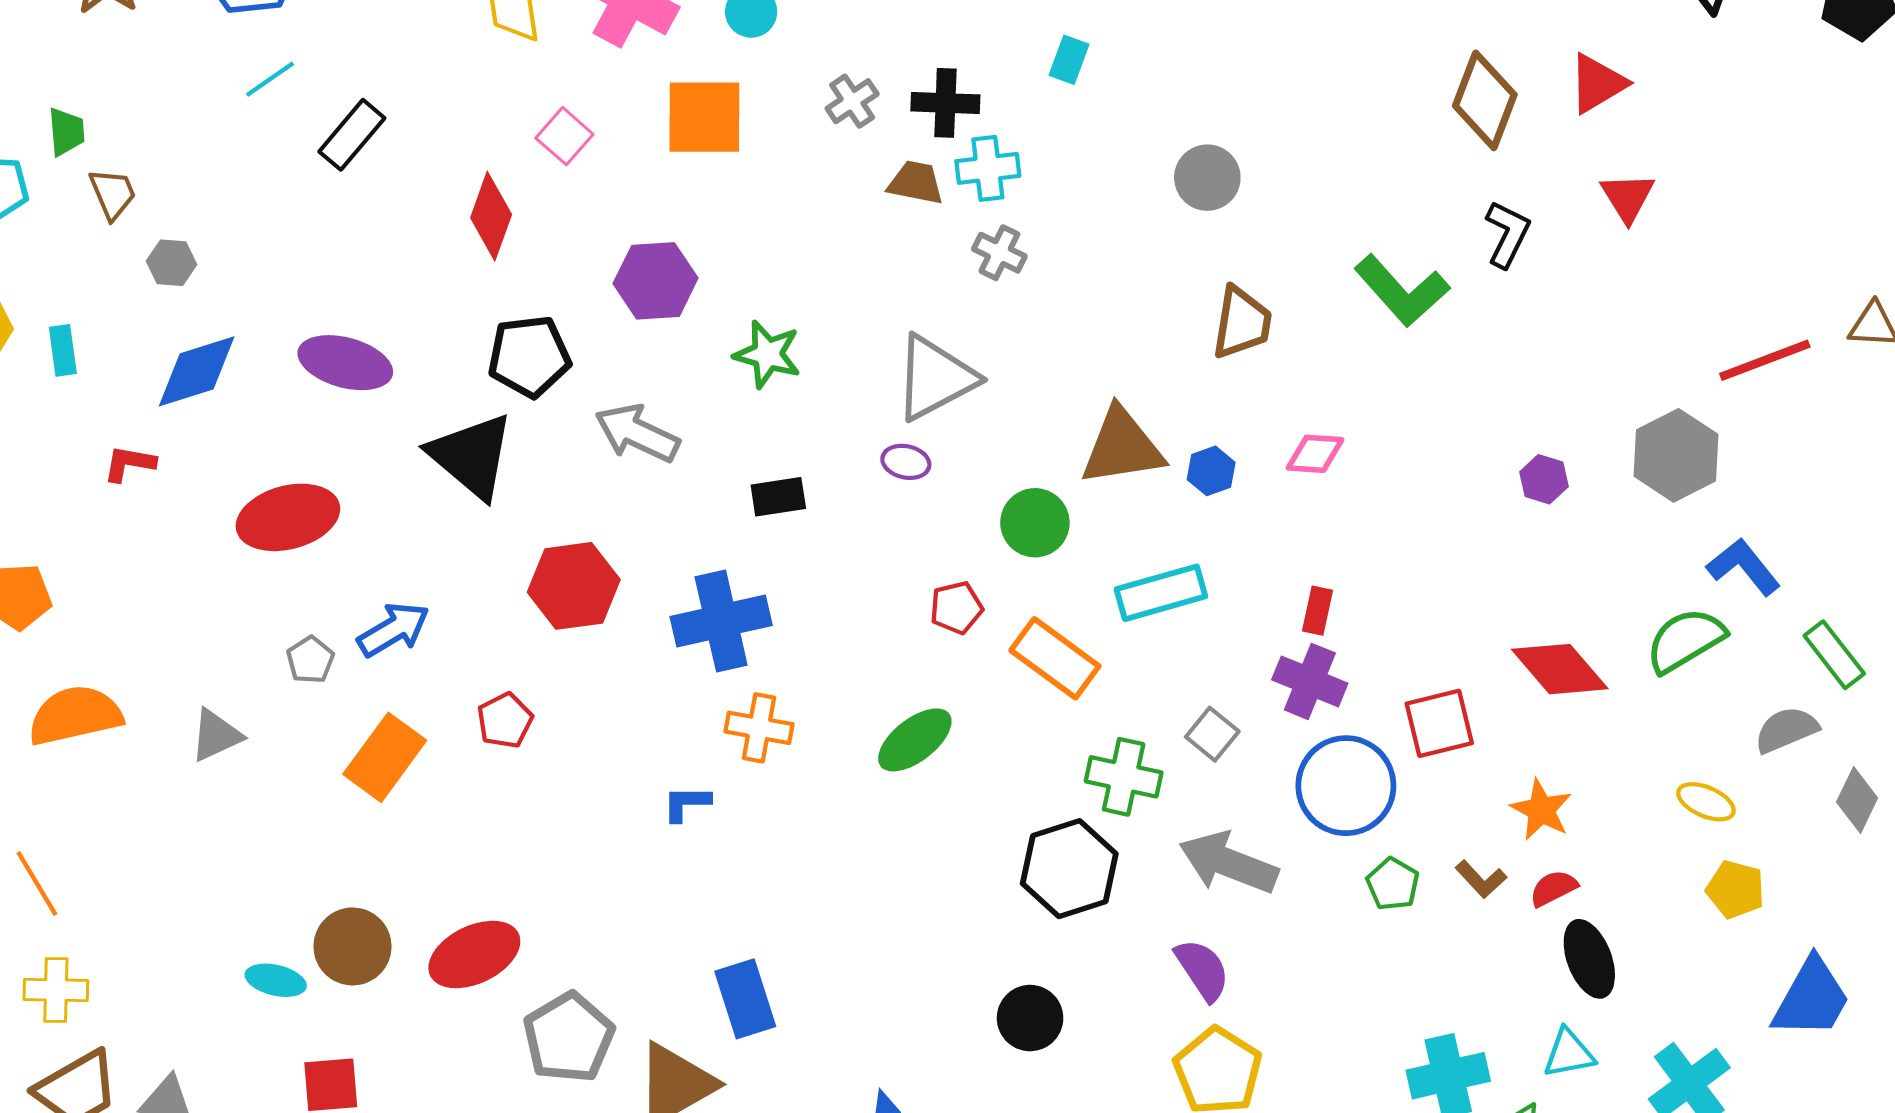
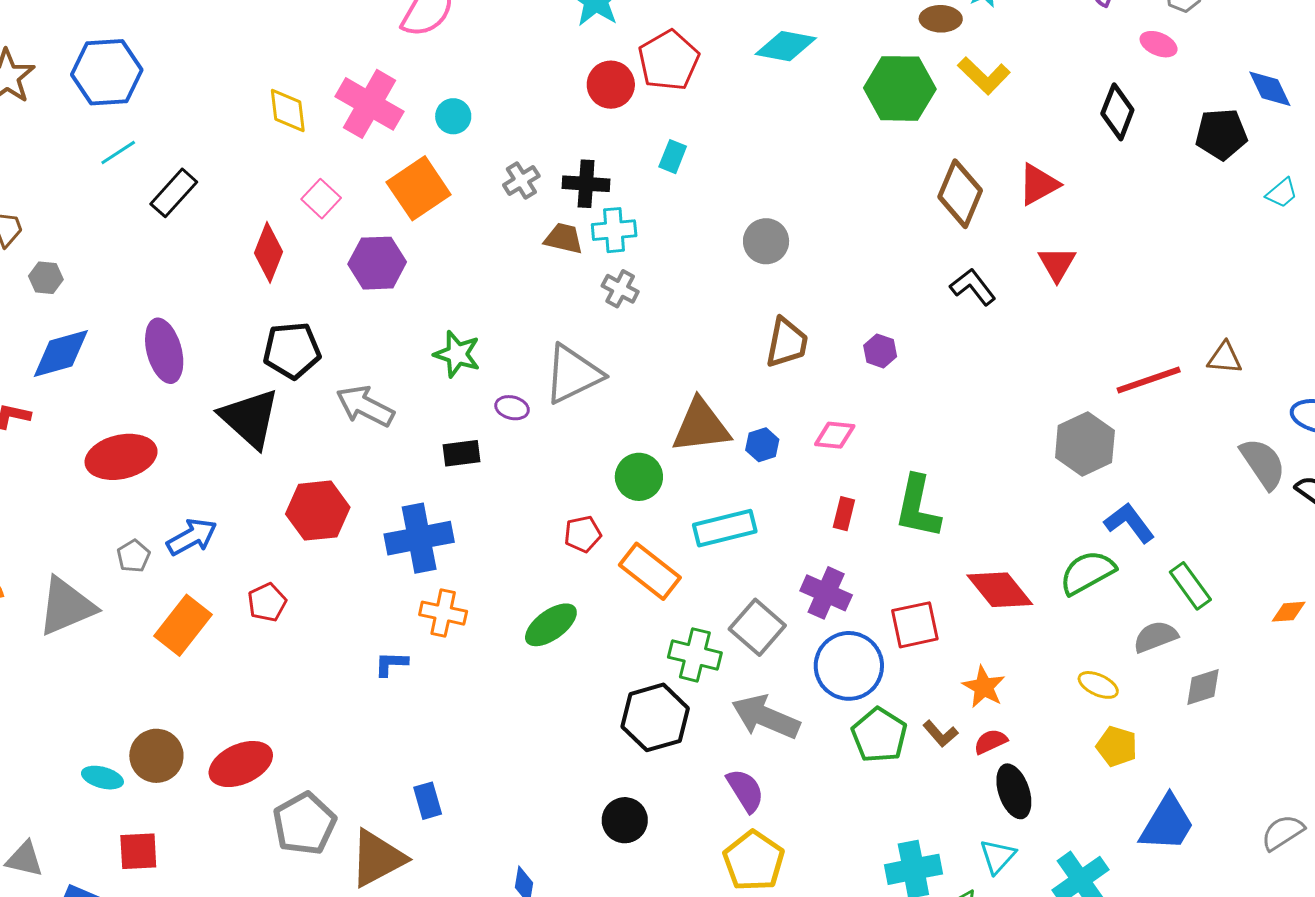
orange square: (704, 117) -> (419, 188), turned -36
black L-shape: (1507, 234) -> (973, 287), turned -66
purple hexagon: (656, 281) -> (377, 263), moved
green L-shape: (1402, 291) -> (918, 507), moved, turned 52
purple ellipse: (345, 363) -> (164, 351), turned 58
purple ellipse: (906, 462) -> (512, 408), moved
purple hexagon: (1544, 479) -> (880, 351), moved
red rectangle: (1318, 611) -> (844, 514), moved
gray square: (1212, 734) -> (757, 627), size x1.5
gray triangle: (216, 735) -> (66, 606), size x1.6
gray diamond: (1857, 800) -> (1203, 687), turned 45
green pentagon: (1393, 884) -> (879, 735), size x1.5
blue rectangle: (745, 999) -> (428, 801), size x0.7
cyan triangle: (1569, 1053) -> (998, 856), turned -39

